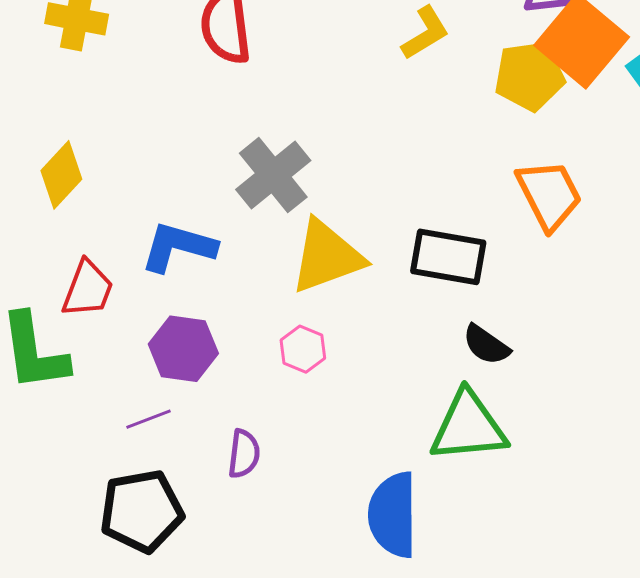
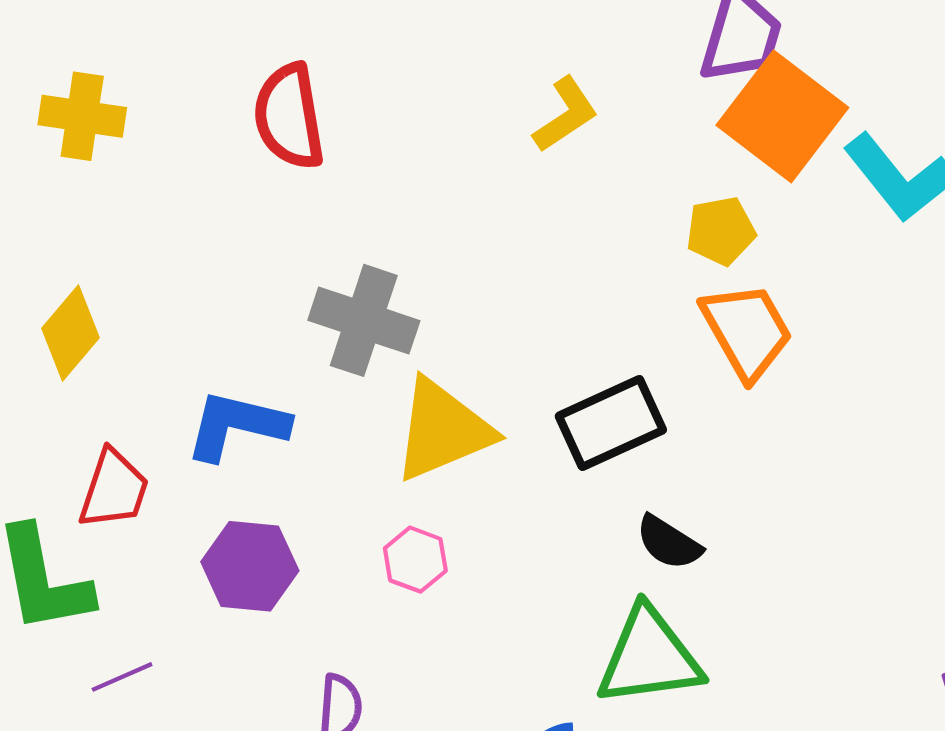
yellow pentagon: (529, 76) -> (721, 231), moved, size x0.7
gray cross: (273, 175) -> (364, 320), turned -30
black rectangle: (448, 257) -> (611, 423), turned -32
purple line: (148, 419) -> (122, 677), moved

